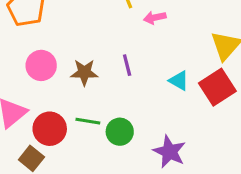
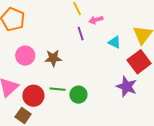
purple line: (127, 65) -> (81, 34), moved
cyan triangle: (179, 81) -> (114, 42), moved
purple star: (170, 152) -> (127, 86), moved

